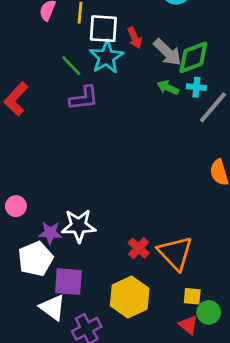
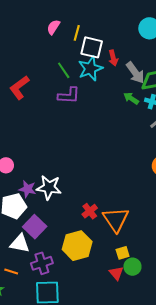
purple square: (68, 282) -> (35, 227), turned 30
yellow square: (192, 296) -> (123, 253), turned -32
white triangle: (52, 307) -> (20, 244), turned -35

